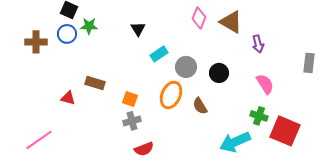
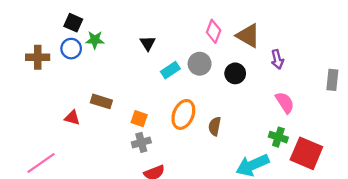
gray circle: (186, 67) -> (200, 64), moved
black circle: (219, 73) -> (235, 73), moved
brown semicircle: (200, 106) -> (215, 126), turned 42

